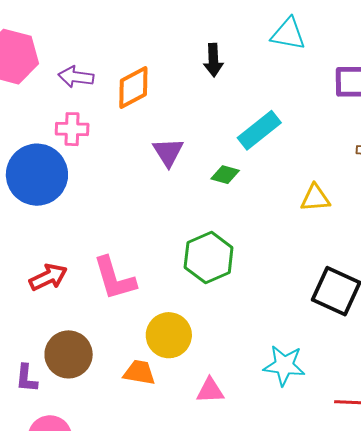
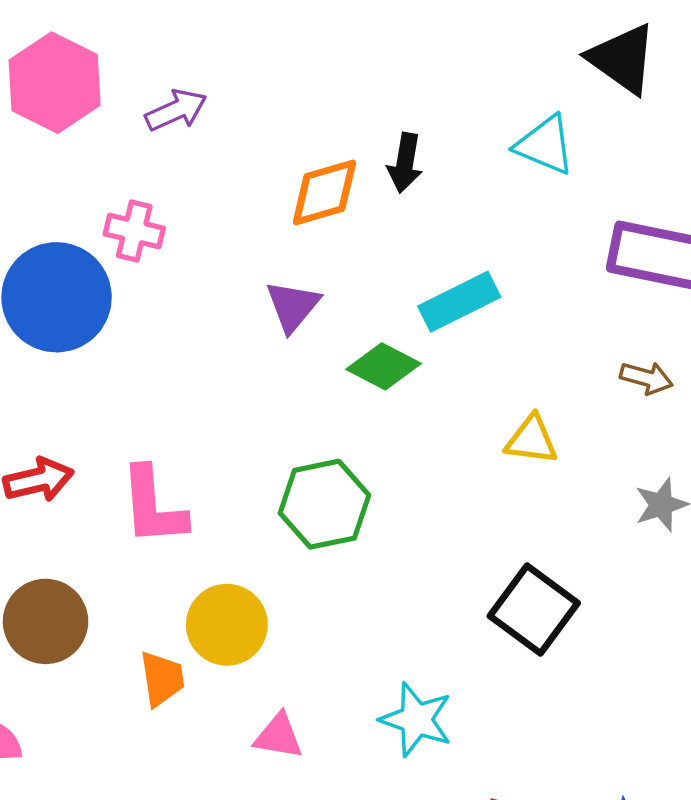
purple arrow: (76, 77) -> (176, 110), moved, turned 136
orange diamond: (133, 87) -> (324, 193), moved
green diamond: (225, 175) -> (384, 366), size x1.4
orange trapezoid: (139, 372) -> (162, 679), turned 60

